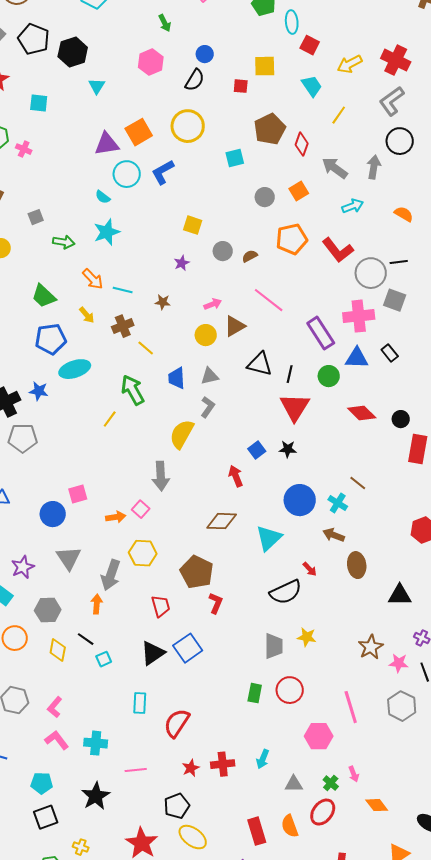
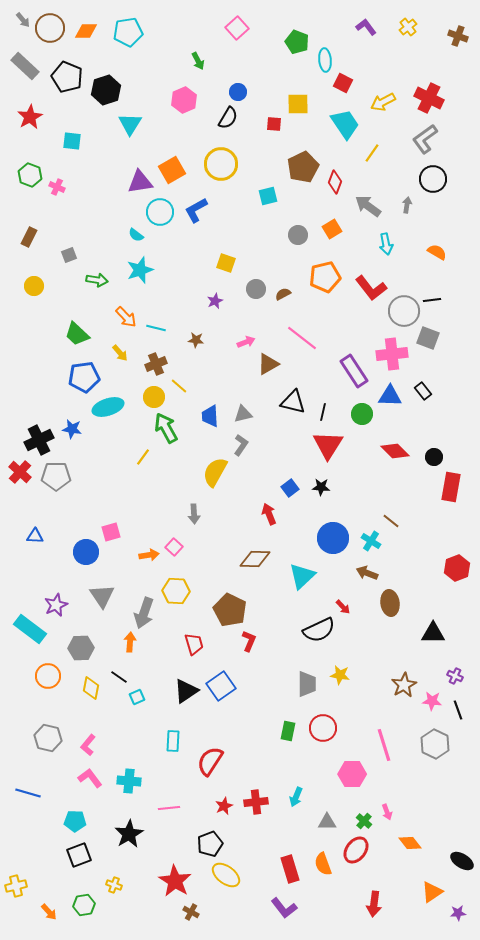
cyan triangle: (97, 86) -> (130, 124), size x1.4
cyan trapezoid: (312, 86) -> (345, 124), size x1.4
gray arrow: (374, 167) -> (407, 205), size x0.7
cyan arrow: (353, 206) -> (386, 244), turned 100
yellow circle: (206, 335) -> (154, 397), moved
gray arrow: (161, 476) -> (194, 514), size x0.7

